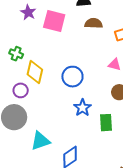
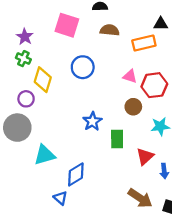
purple star: (28, 12) -> (25, 37), moved
blue circle: (72, 77) -> (83, 67), moved

